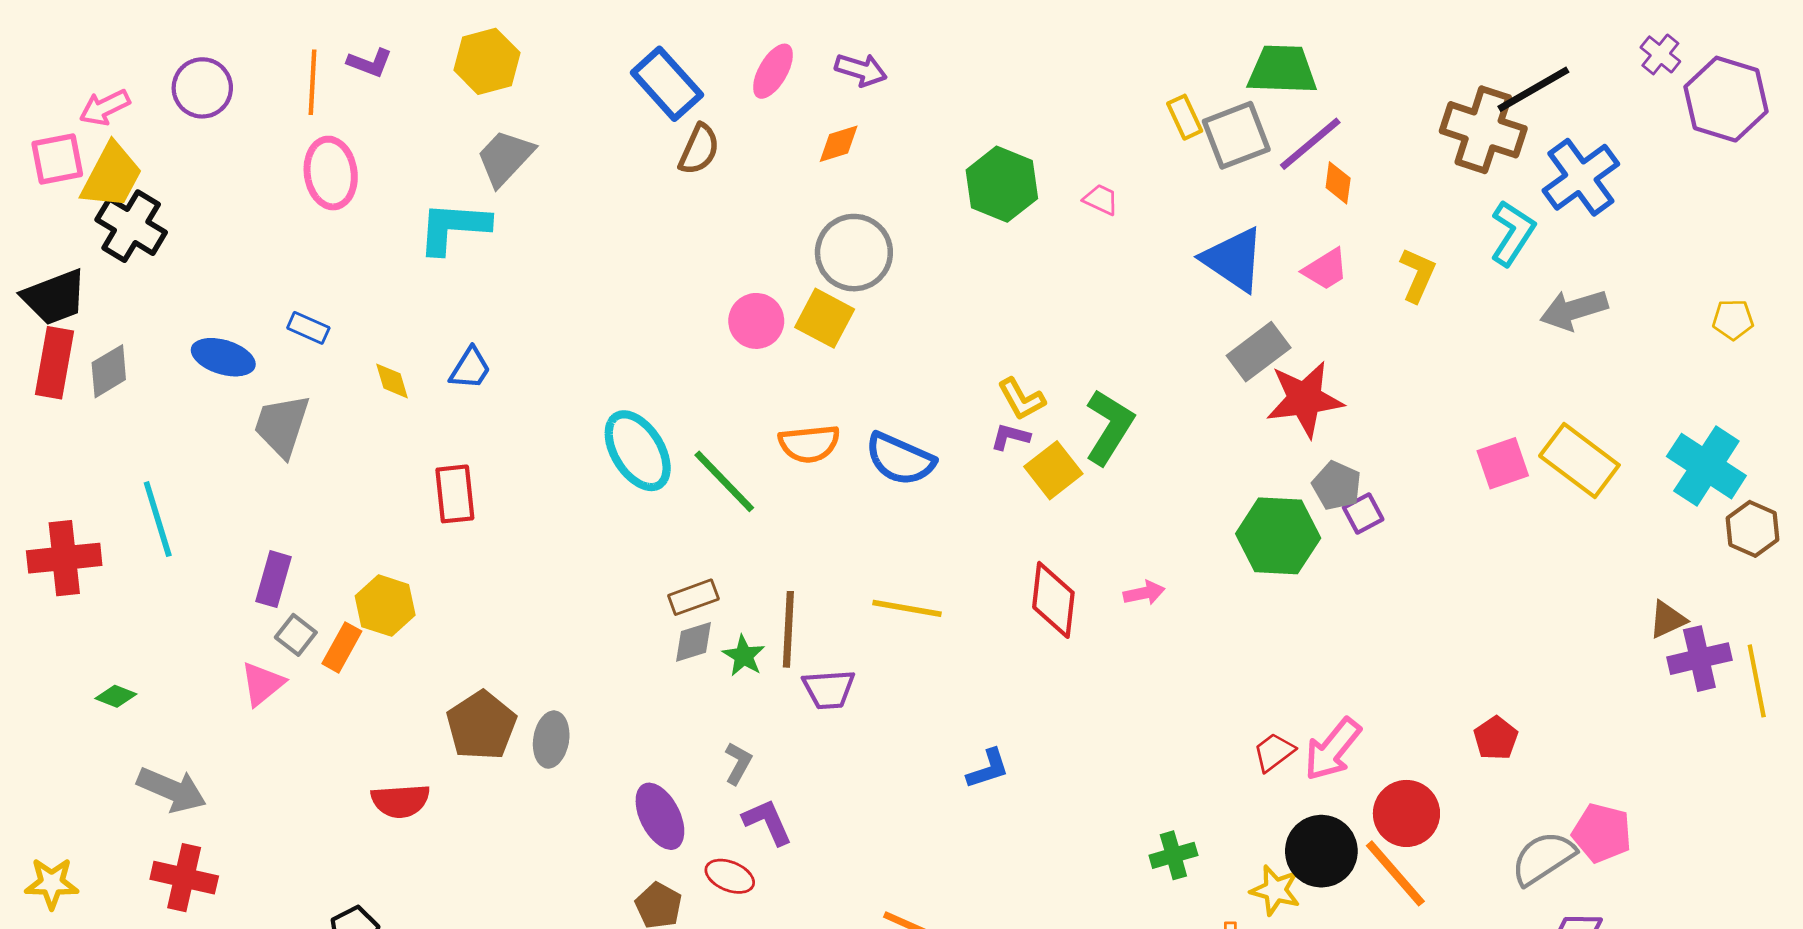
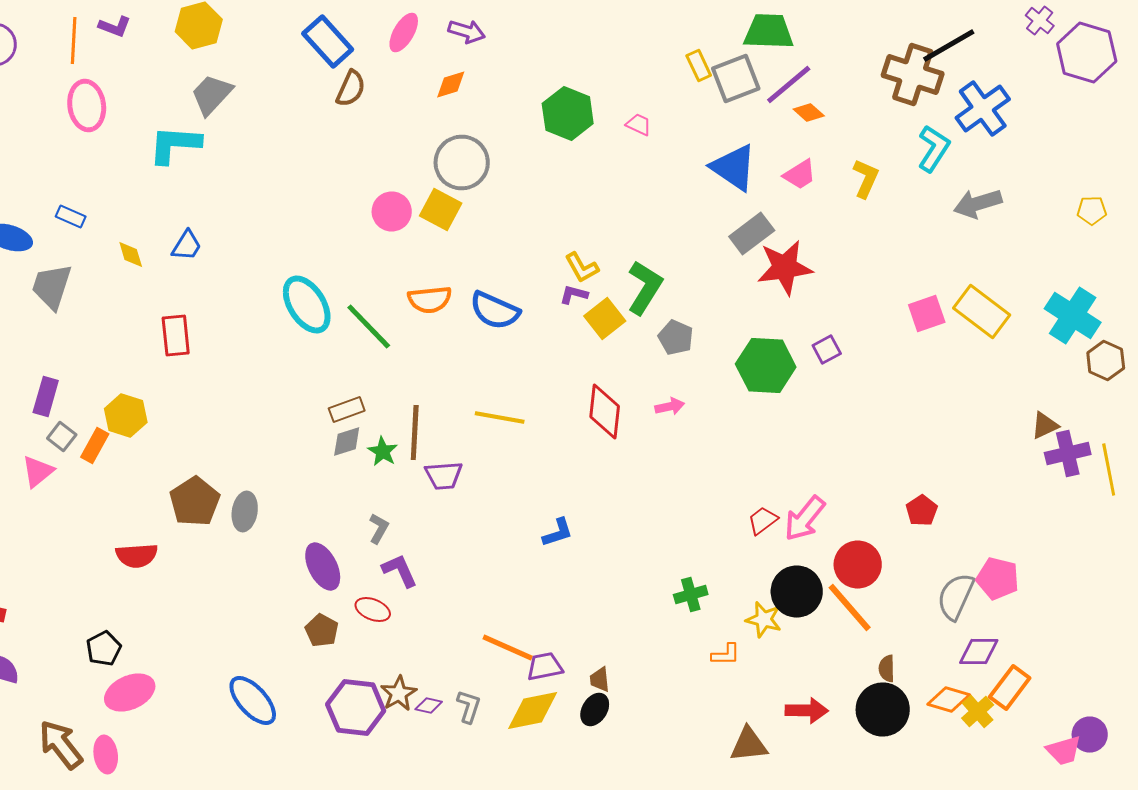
orange diamond: (1338, 183) -> (809, 112), turned -56
gray pentagon: (1337, 486) -> (676, 338), moved
gray semicircle: (1543, 858) -> (956, 596), turned -33

